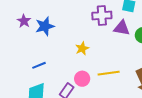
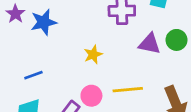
purple triangle: (122, 28) -> (150, 44), moved

